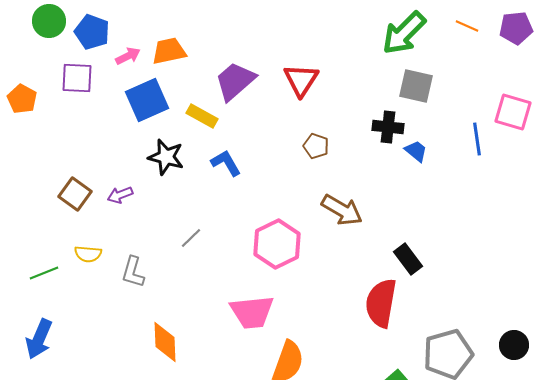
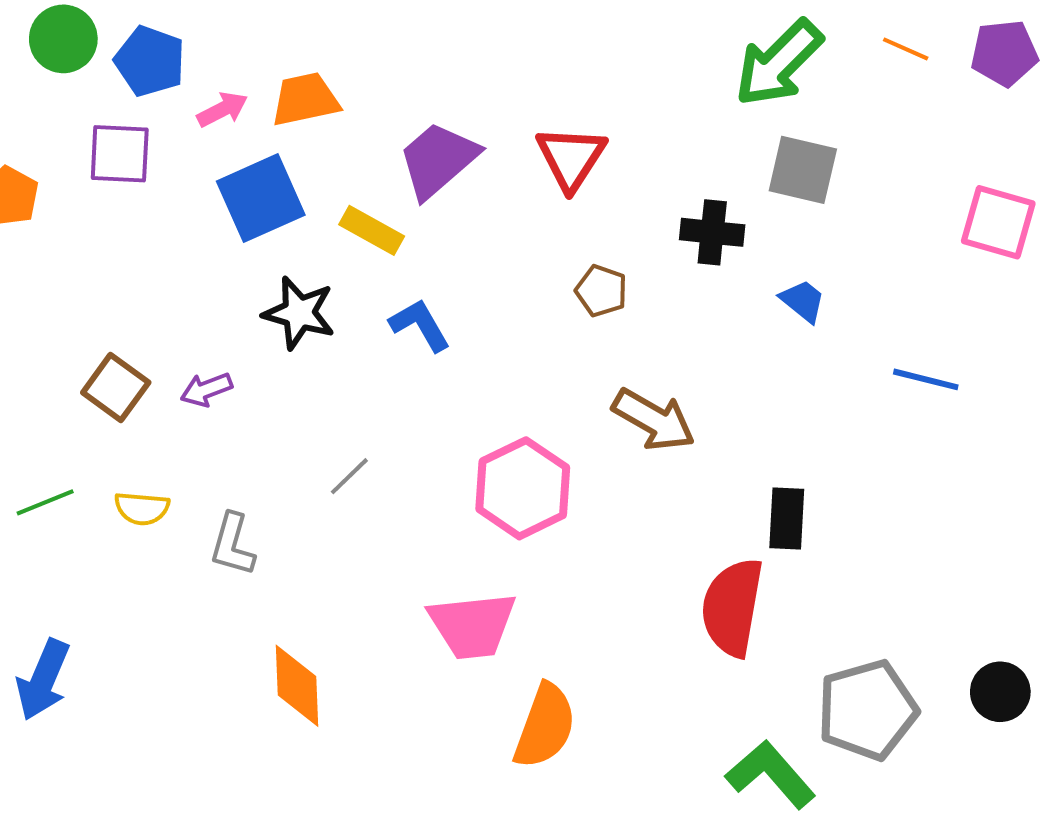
black cross: (388, 127) -> (712, 232), moved
blue line: (477, 139) -> (926, 379), moved, turned -68
black rectangle: (408, 259) -> (787, 518), turned 40
green line: (44, 273) -> (45, 502), moved

